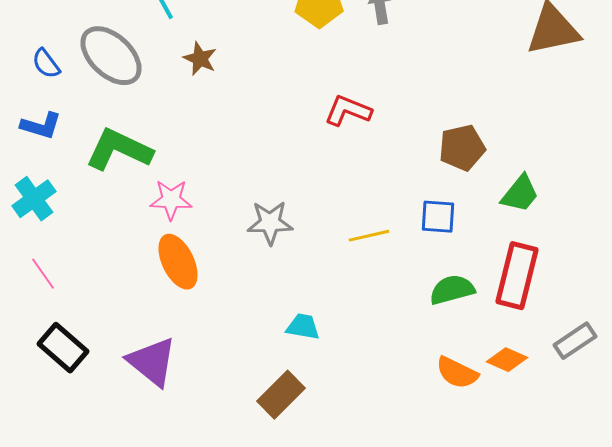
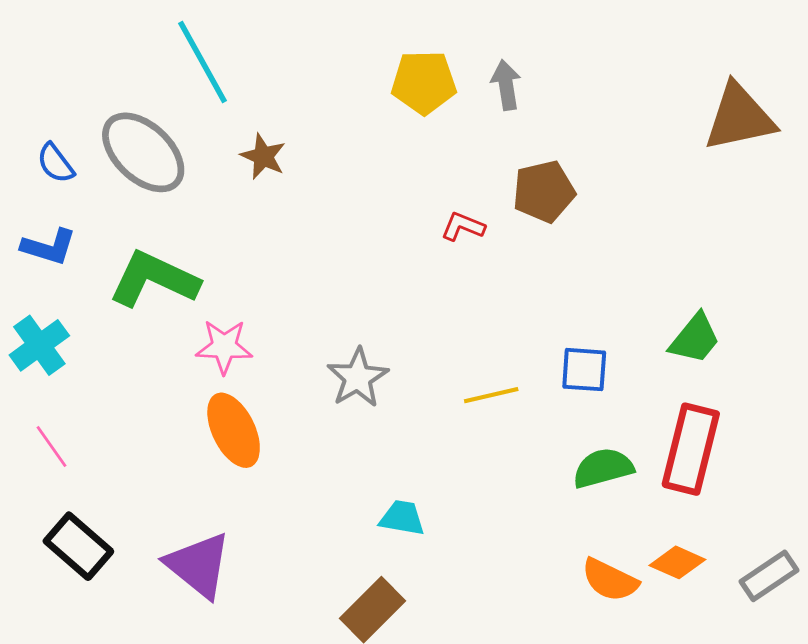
red L-shape: (348, 111) -> (463, 227), size x0.7
brown pentagon: (462, 148) -> (544, 192), moved
gray star: (270, 223) -> (358, 378), turned -30
gray rectangle: (575, 341) -> (769, 576), moved

